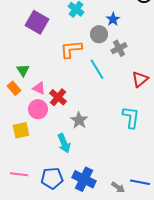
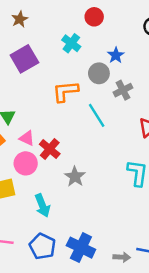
purple square: (37, 22) -> (24, 59), turned 30
cyan arrow: (64, 143) -> (42, 205), moved
blue pentagon: (52, 178) -> (42, 246), turned 30
gray arrow: (118, 187) -> (122, 257), turned -32

